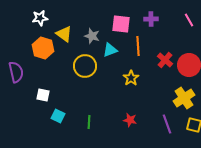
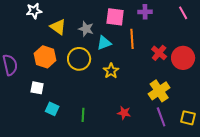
orange hexagon: (43, 48) -> (45, 57), moved
yellow star: (131, 78) -> (111, 71), moved
yellow cross: (184, 98) -> (159, 91), moved

